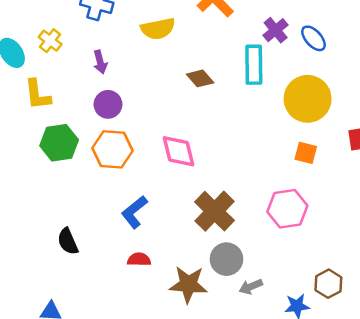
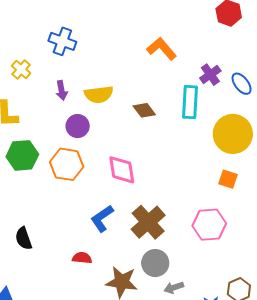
yellow semicircle: (158, 29) -> (99, 94), moved
purple circle: (108, 104) -> (78, 126), moved
blue L-shape: (134, 212) -> (102, 218), moved

